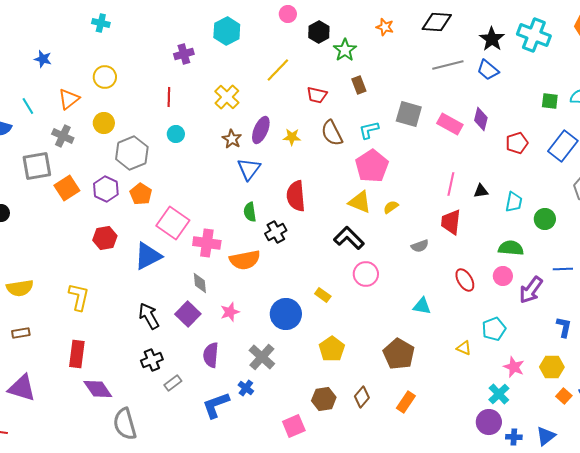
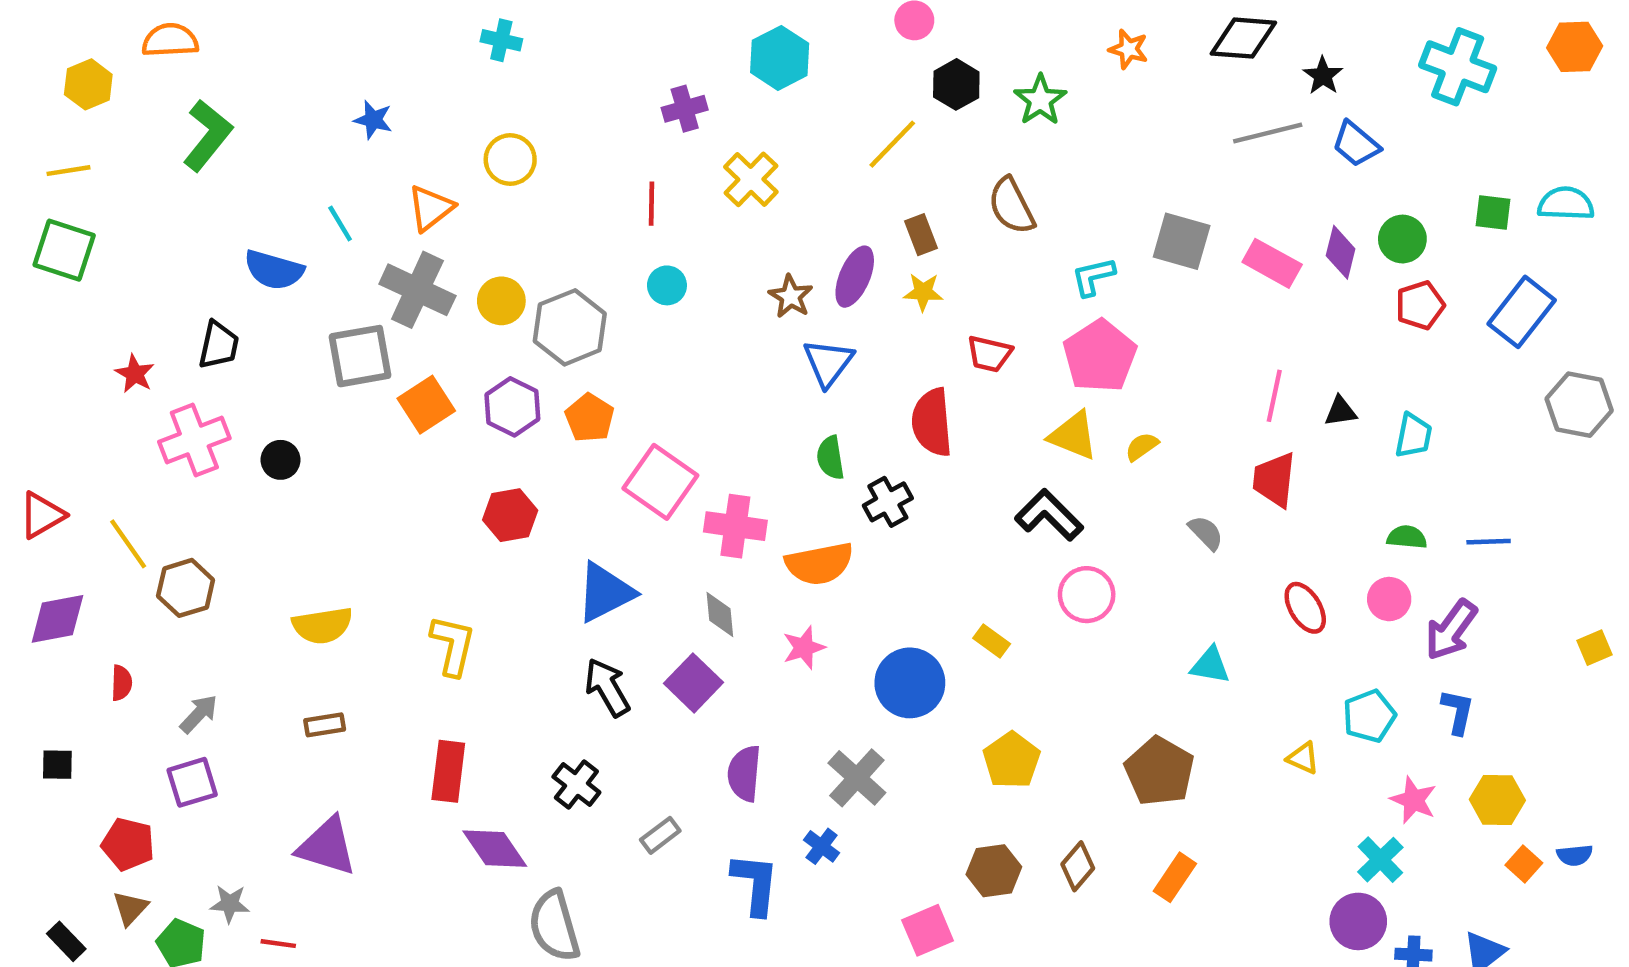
black hexagon: (319, 32) -> (956, 84), moved
black star: (492, 39) -> (1323, 76), moved, size x0.7
brown rectangle: (359, 85) -> (921, 235), moved
red trapezoid: (317, 95) -> (989, 354), moved
yellow cross: (227, 97) -> (751, 179), moved
yellow circle: (104, 123) -> (501, 301), moved
brown semicircle: (332, 133) -> (1011, 206), moved
gray cross: (63, 136) -> (417, 290), size x1.5
green circle: (545, 219) -> (1402, 239), moved
gray semicircle: (420, 246) -> (1206, 533), turned -114
green semicircle: (511, 248) -> (1407, 537), size x0.7
blue triangle: (148, 256) -> (605, 592), moved
blue line: (563, 269) -> (1489, 542), moved
pink star: (230, 312) -> (804, 648), moved
blue L-shape: (564, 327) -> (1458, 712), moved
black cross: (152, 360) -> (576, 785), moved, turned -30
blue L-shape: (216, 405) -> (755, 884), turned 116

